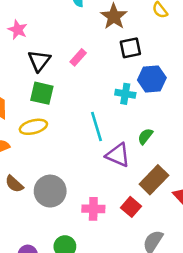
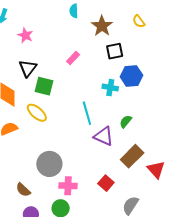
black triangle: (39, 61) -> (28, 68), moved
yellow ellipse: (33, 127) -> (37, 113), turned 55
brown semicircle: (14, 184) -> (23, 190), moved
red square: (131, 207) -> (106, 183), moved
pink cross: (93, 209) -> (68, 186), moved

